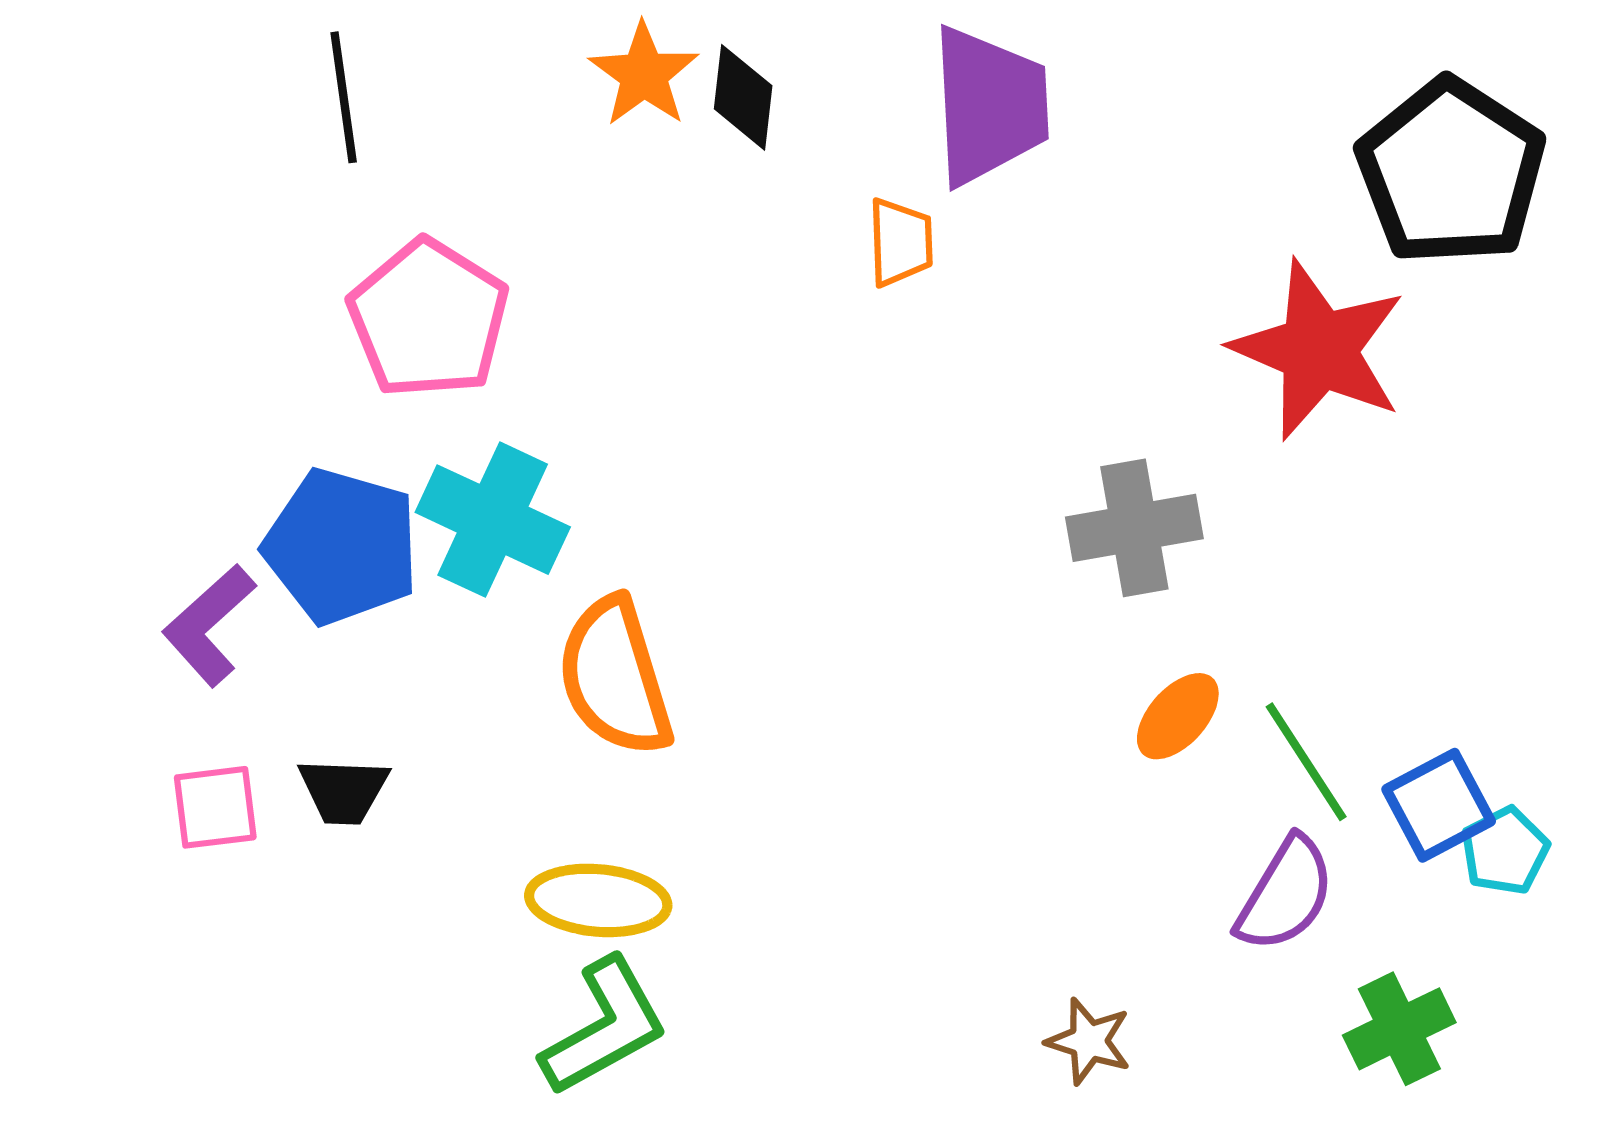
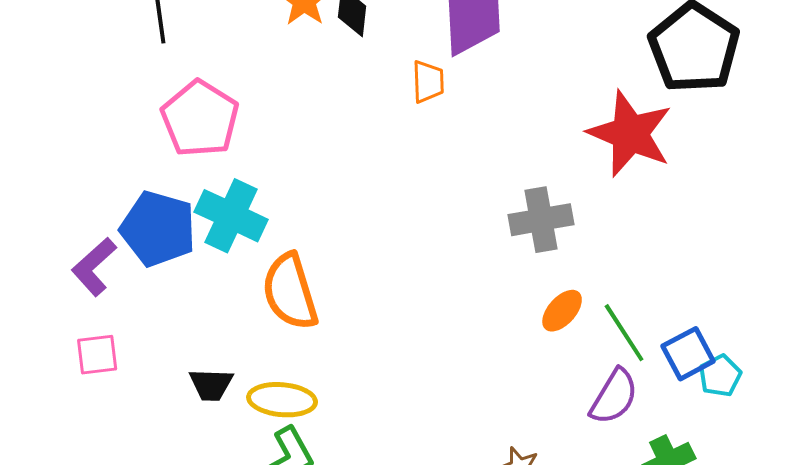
black trapezoid: (344, 791) -> (211, 385), moved

